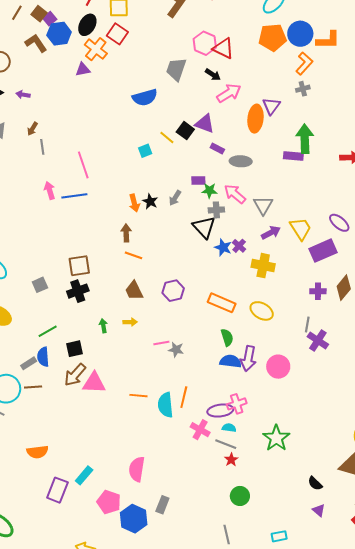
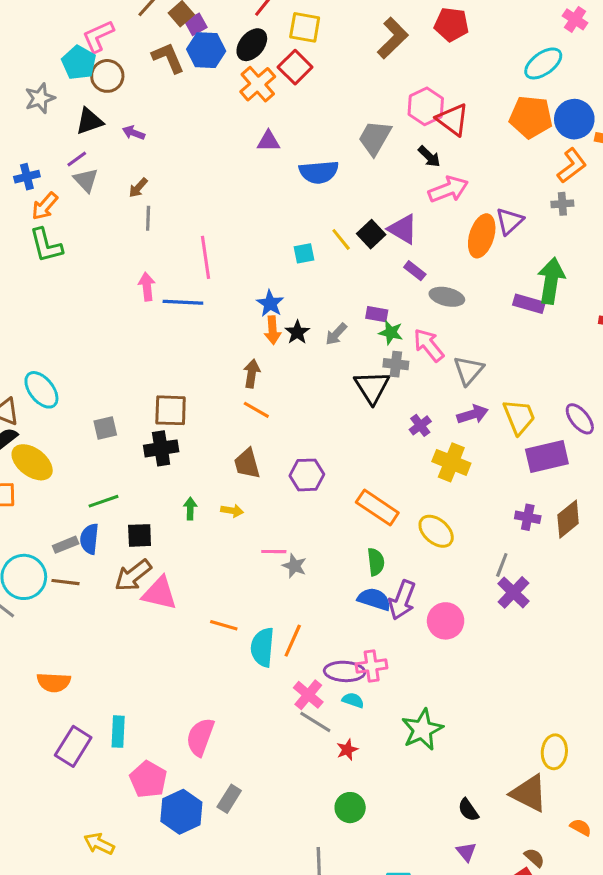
purple triangle: (83, 69) -> (268, 141), moved
blue star: (223, 247) -> (270, 303), moved
gray line: (226, 444) -> (315, 722), moved
cyan rectangle: (84, 475) -> (118, 732), turned -48

